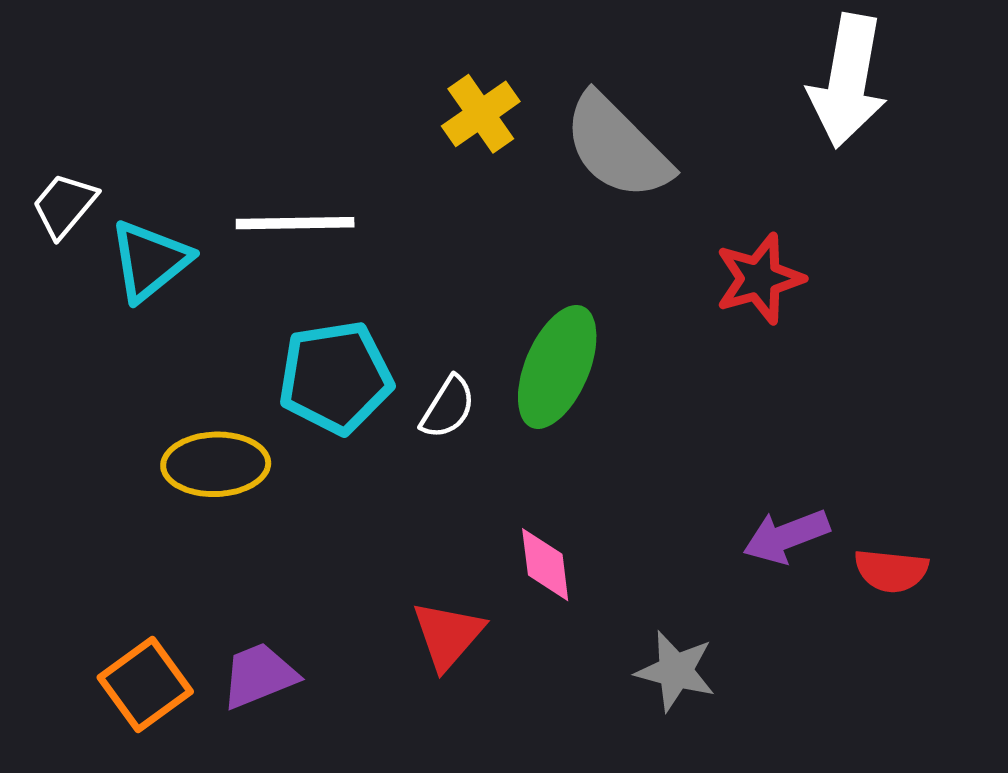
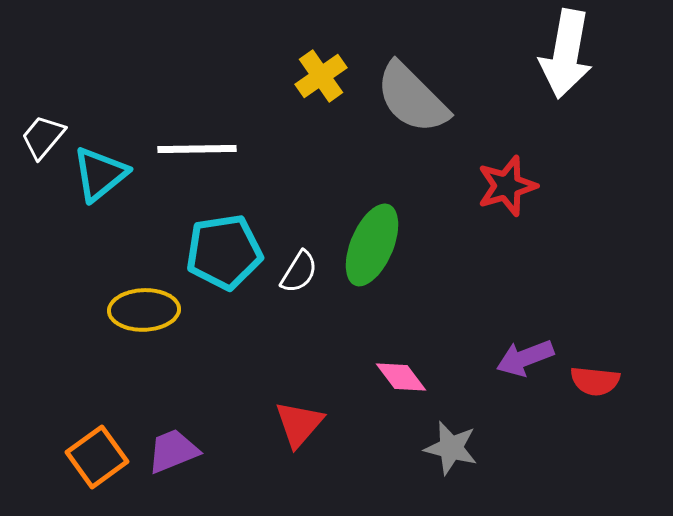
pink diamond: (545, 565) -> (401, 377), moved, turned -30

